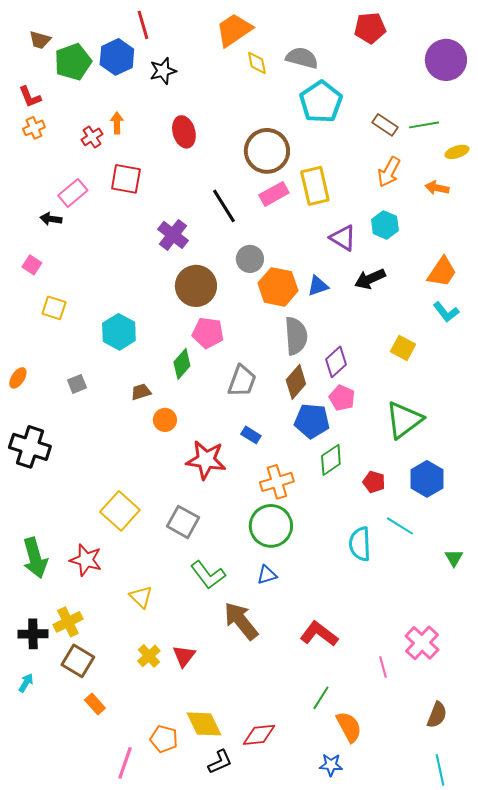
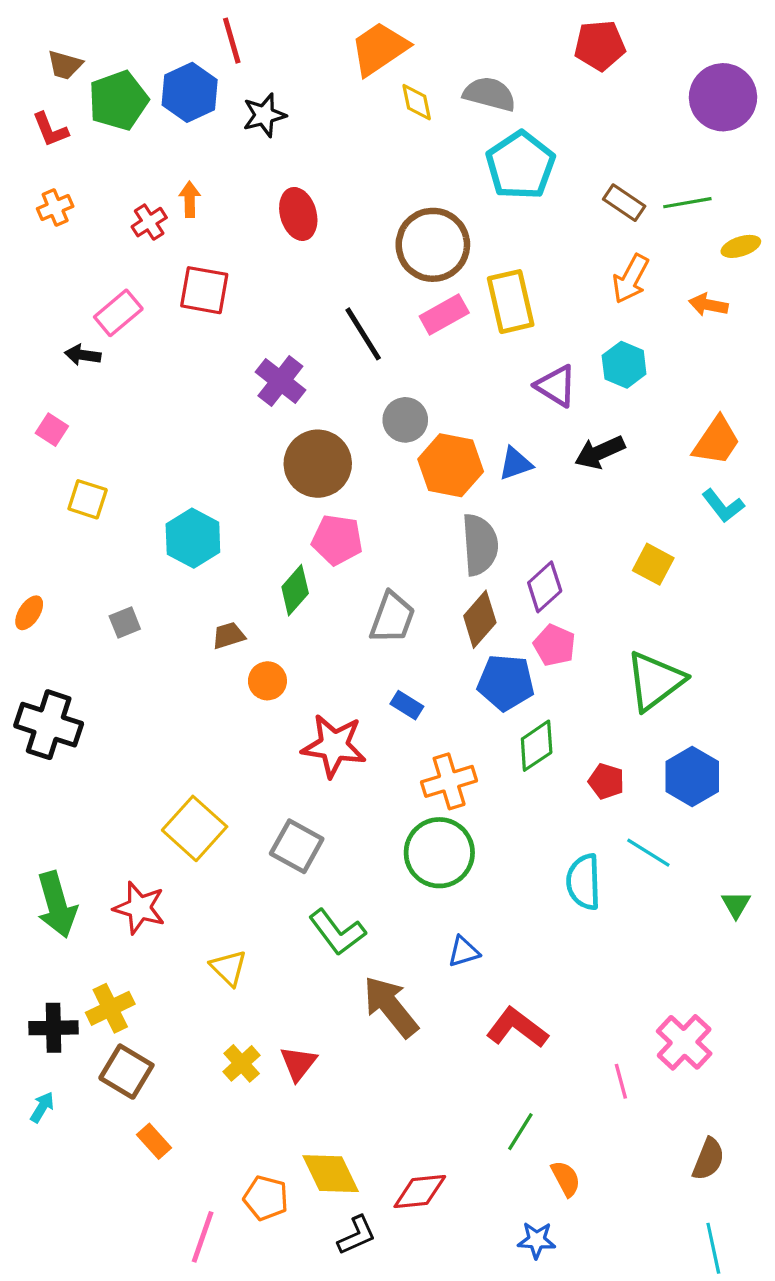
red L-shape: (30, 97) -> (50, 130), moved
blue triangle: (267, 575) -> (464, 952), moved
orange semicircle: (349, 727) -> (566, 1179), size x0.7

